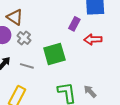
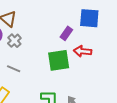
green square: (54, 54) -> (59, 60), moved

